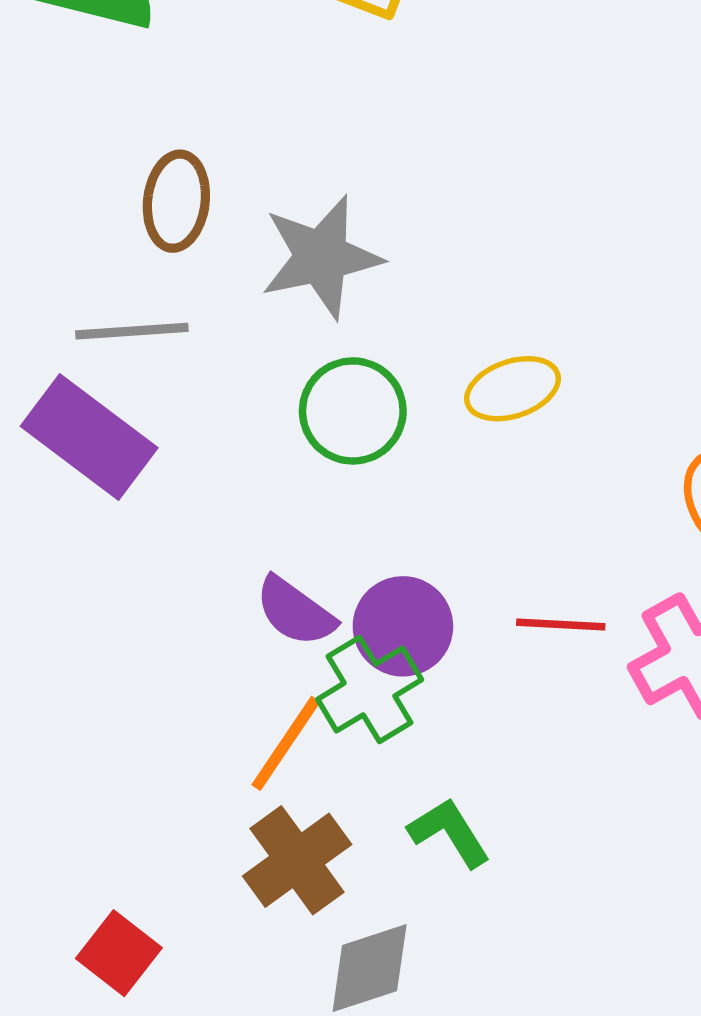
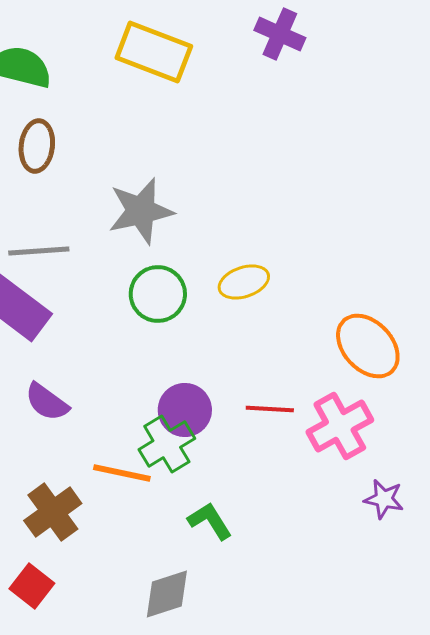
brown ellipse: (176, 201) -> (37, 146), moved
purple semicircle: (295, 612) -> (47, 402), moved
orange line: (286, 743) -> (122, 473), turned 68
brown cross: (297, 860) -> (53, 512), moved

